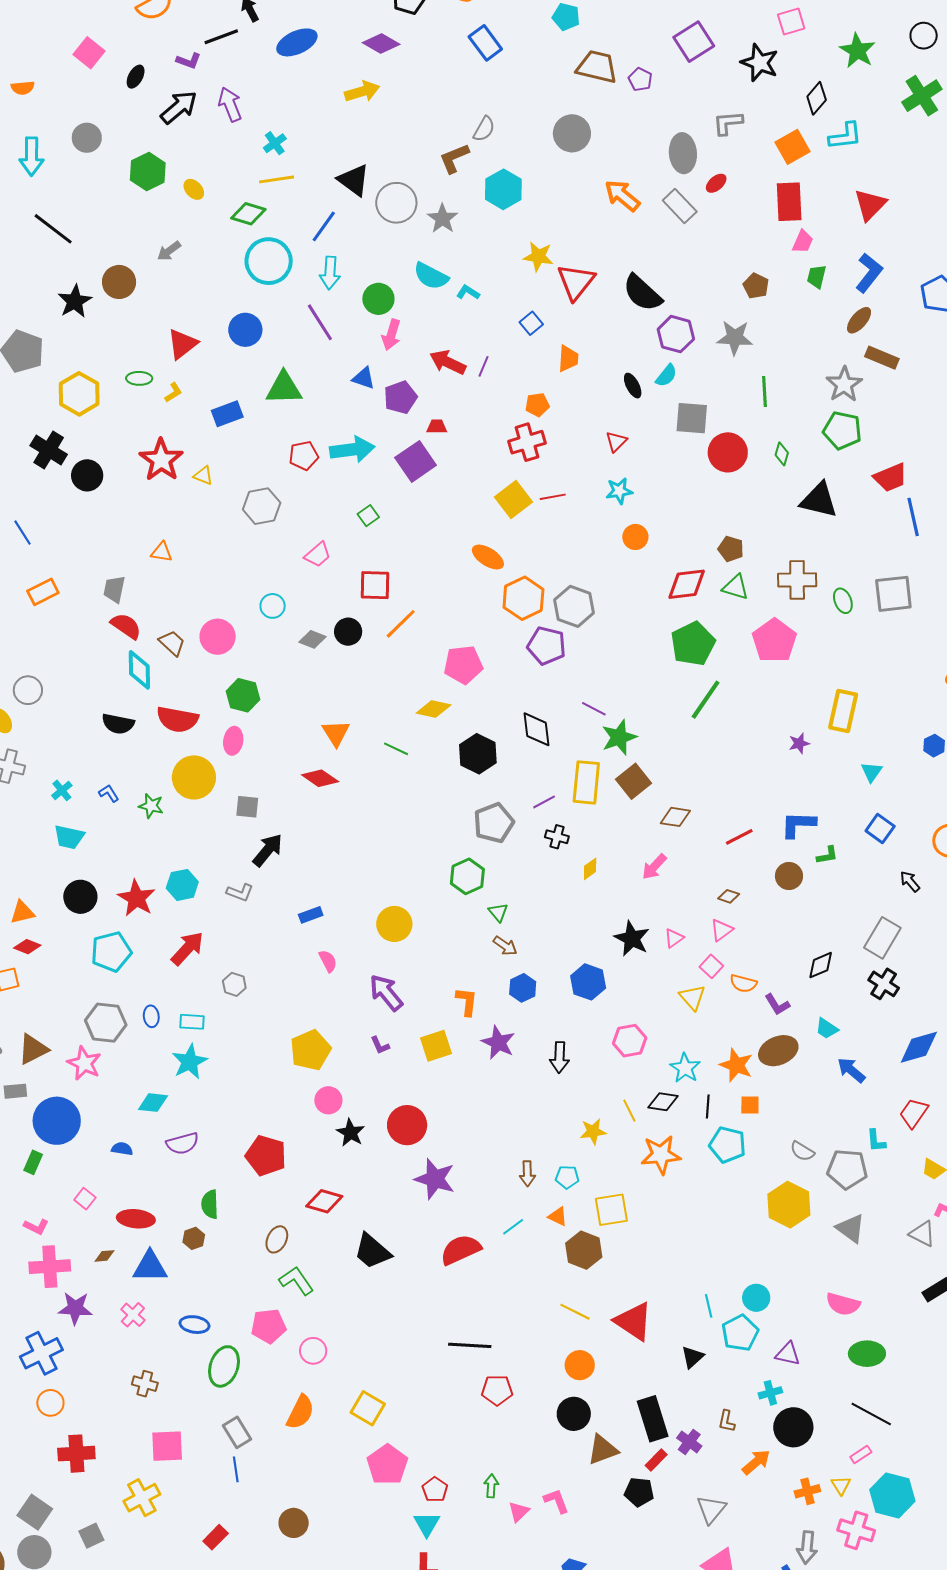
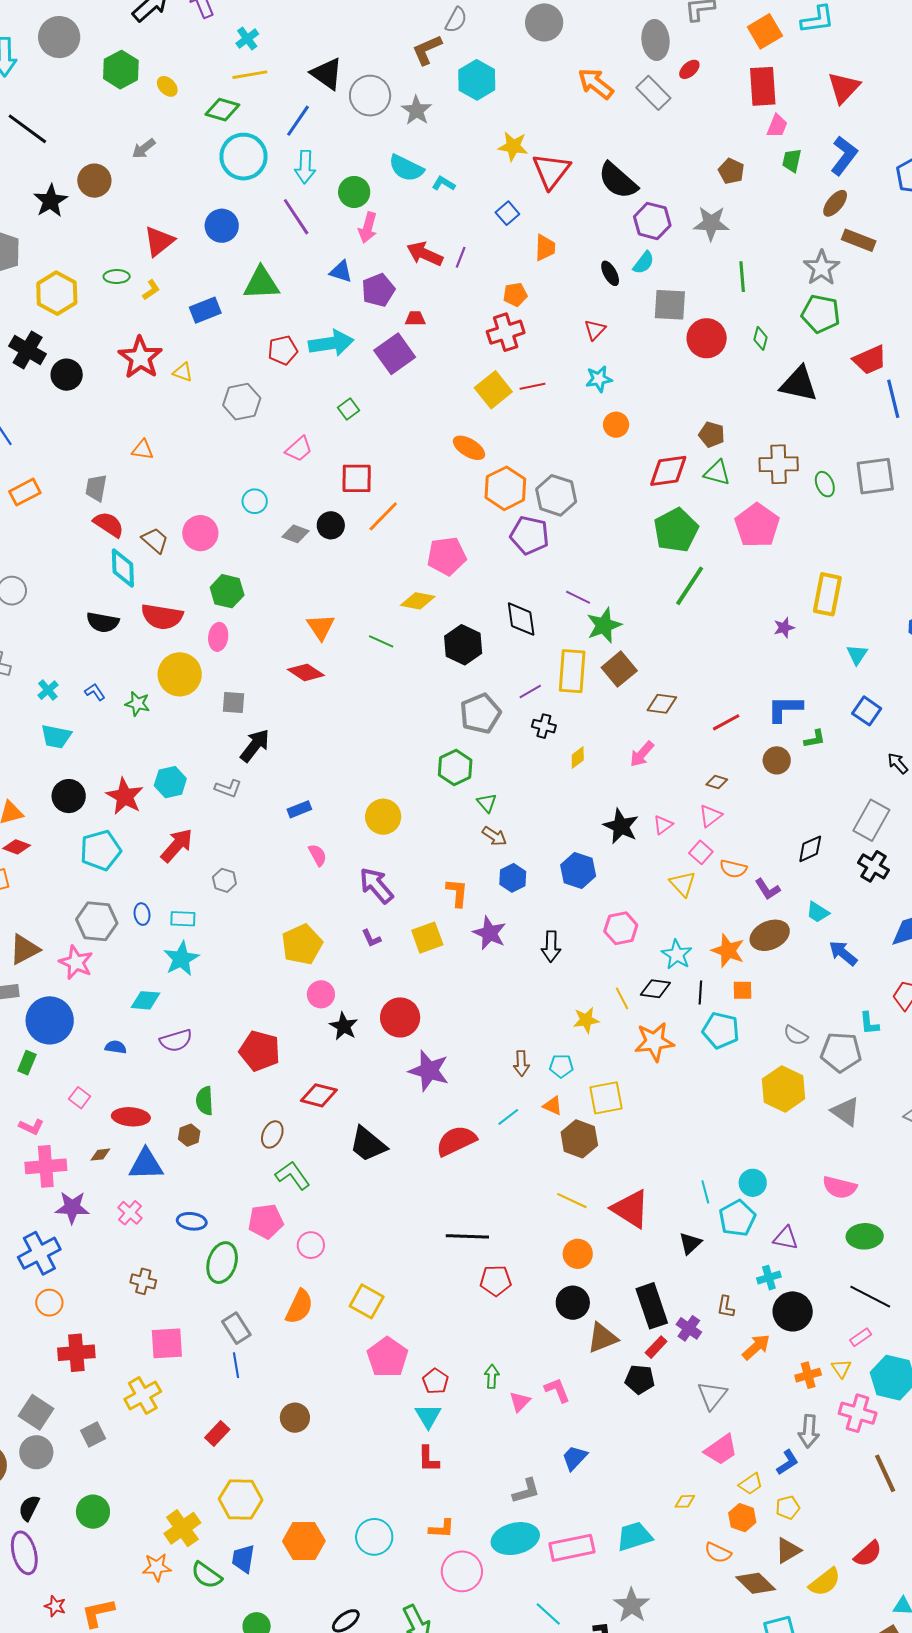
gray circle: (87, 138) -> (59, 37), size x1.4

